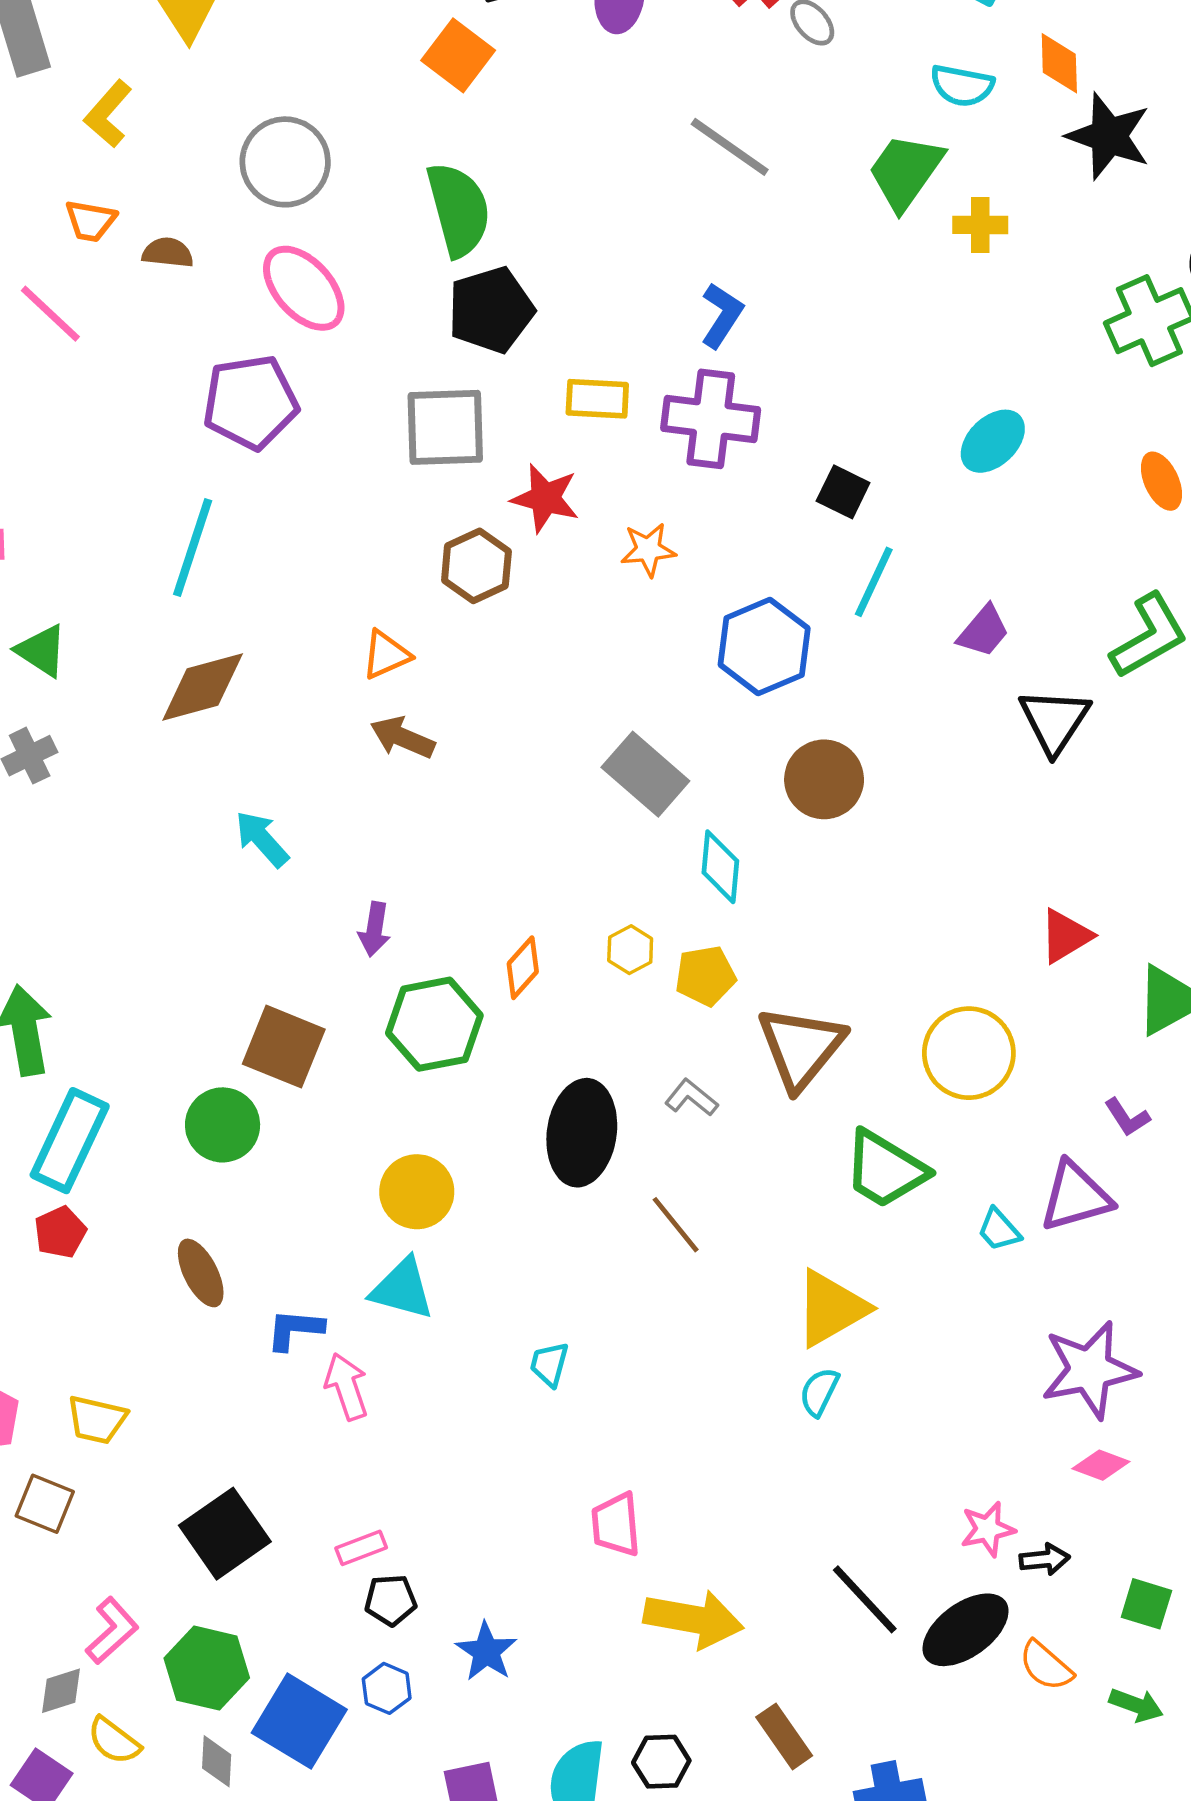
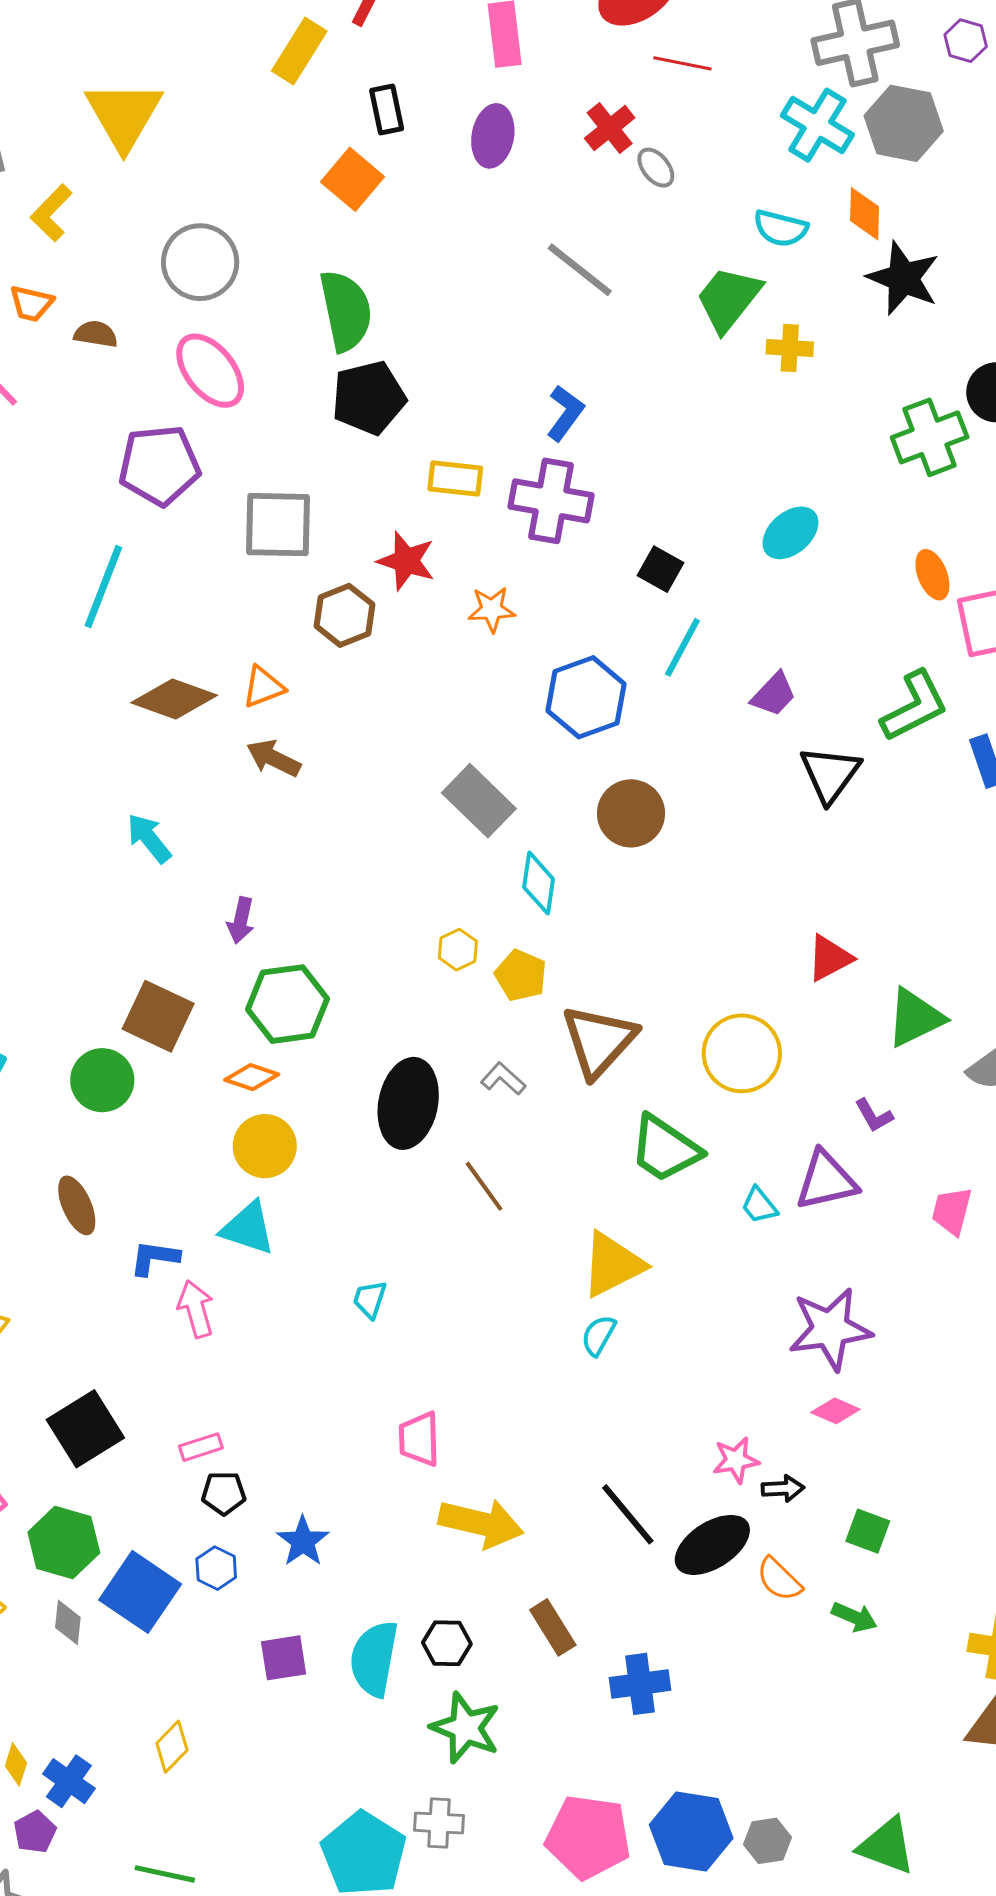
gray square: (445, 427) -> (278, 525), moved
brown diamond: (203, 687) -> (174, 699), moved, turned 32
orange diamond: (523, 968) -> (252, 1077), moved, turned 64
yellow pentagon: (705, 976) -> (521, 975), turned 30

